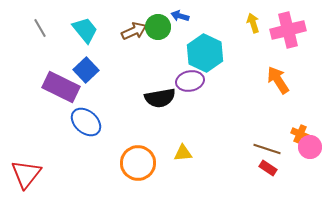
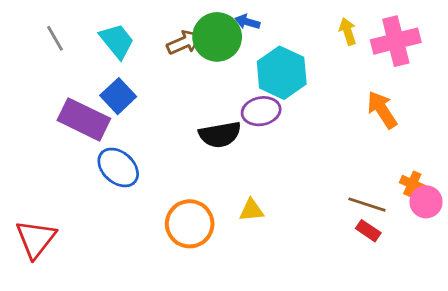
green circle: (158, 27) -> (217, 37), size x1.4

